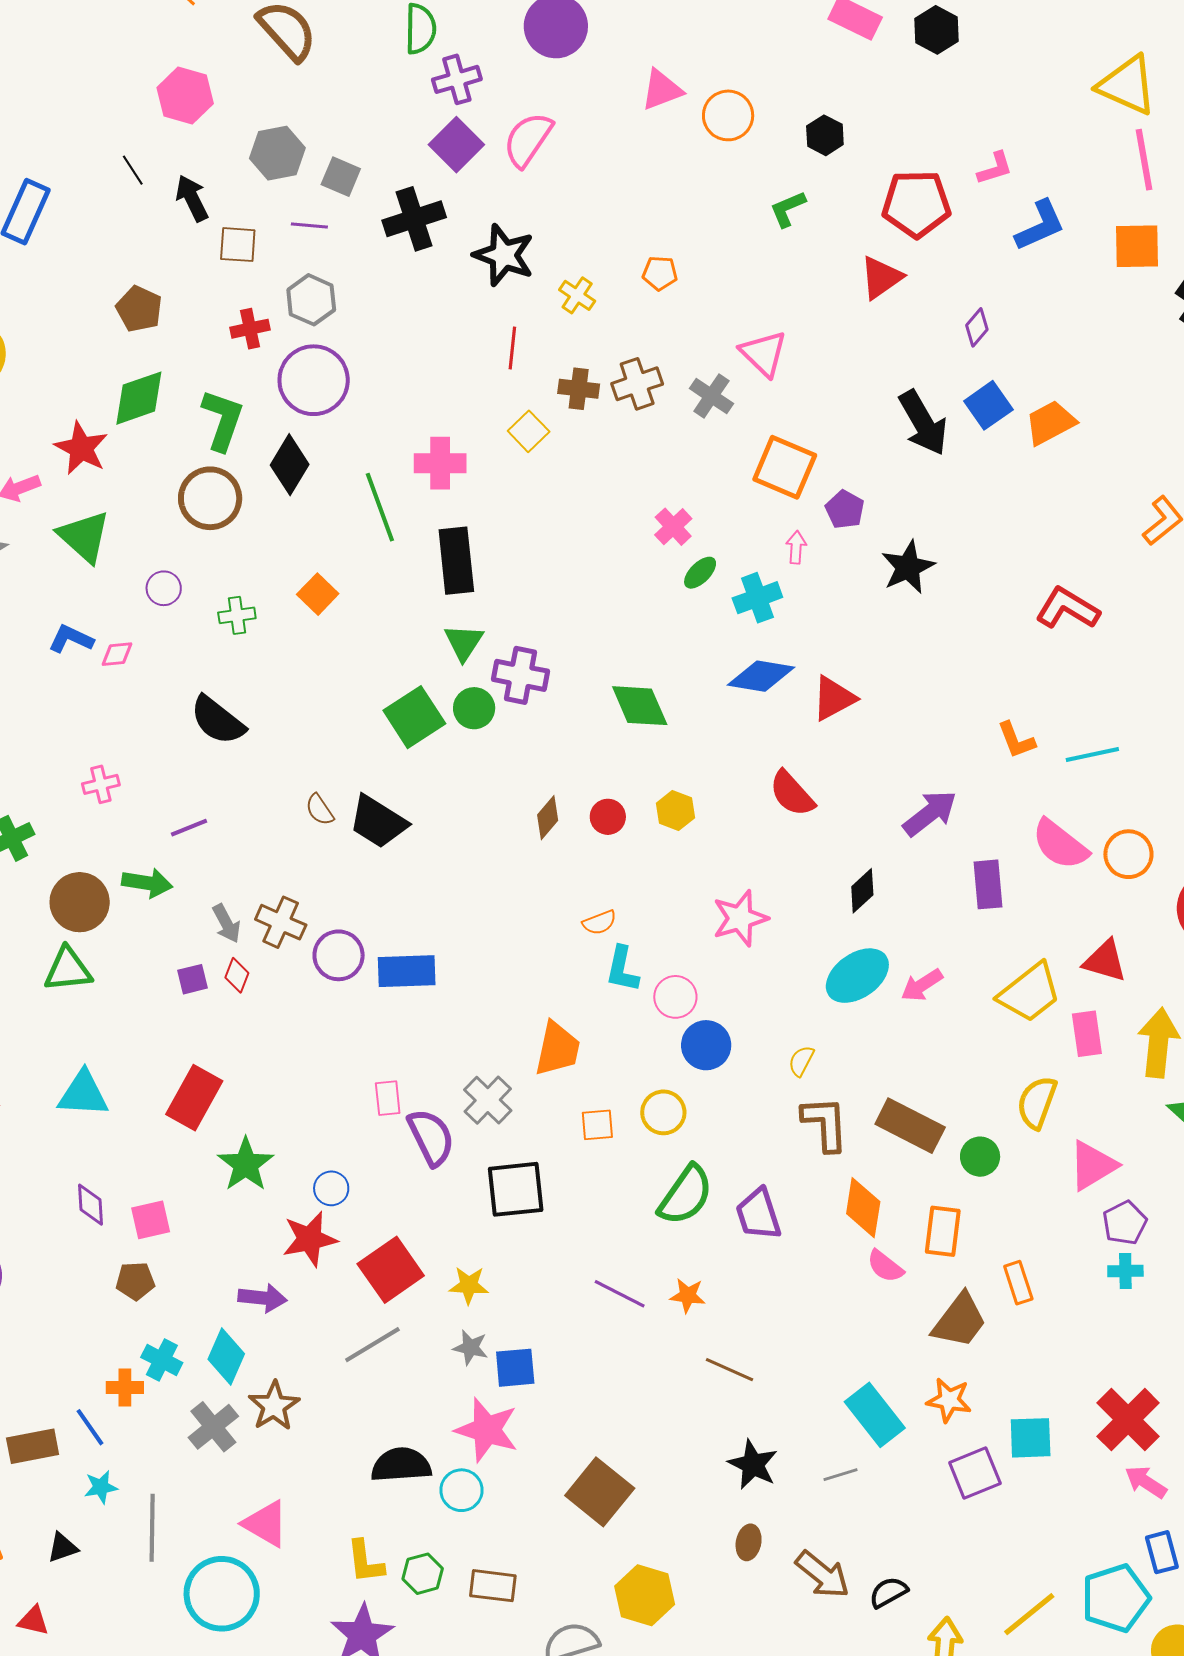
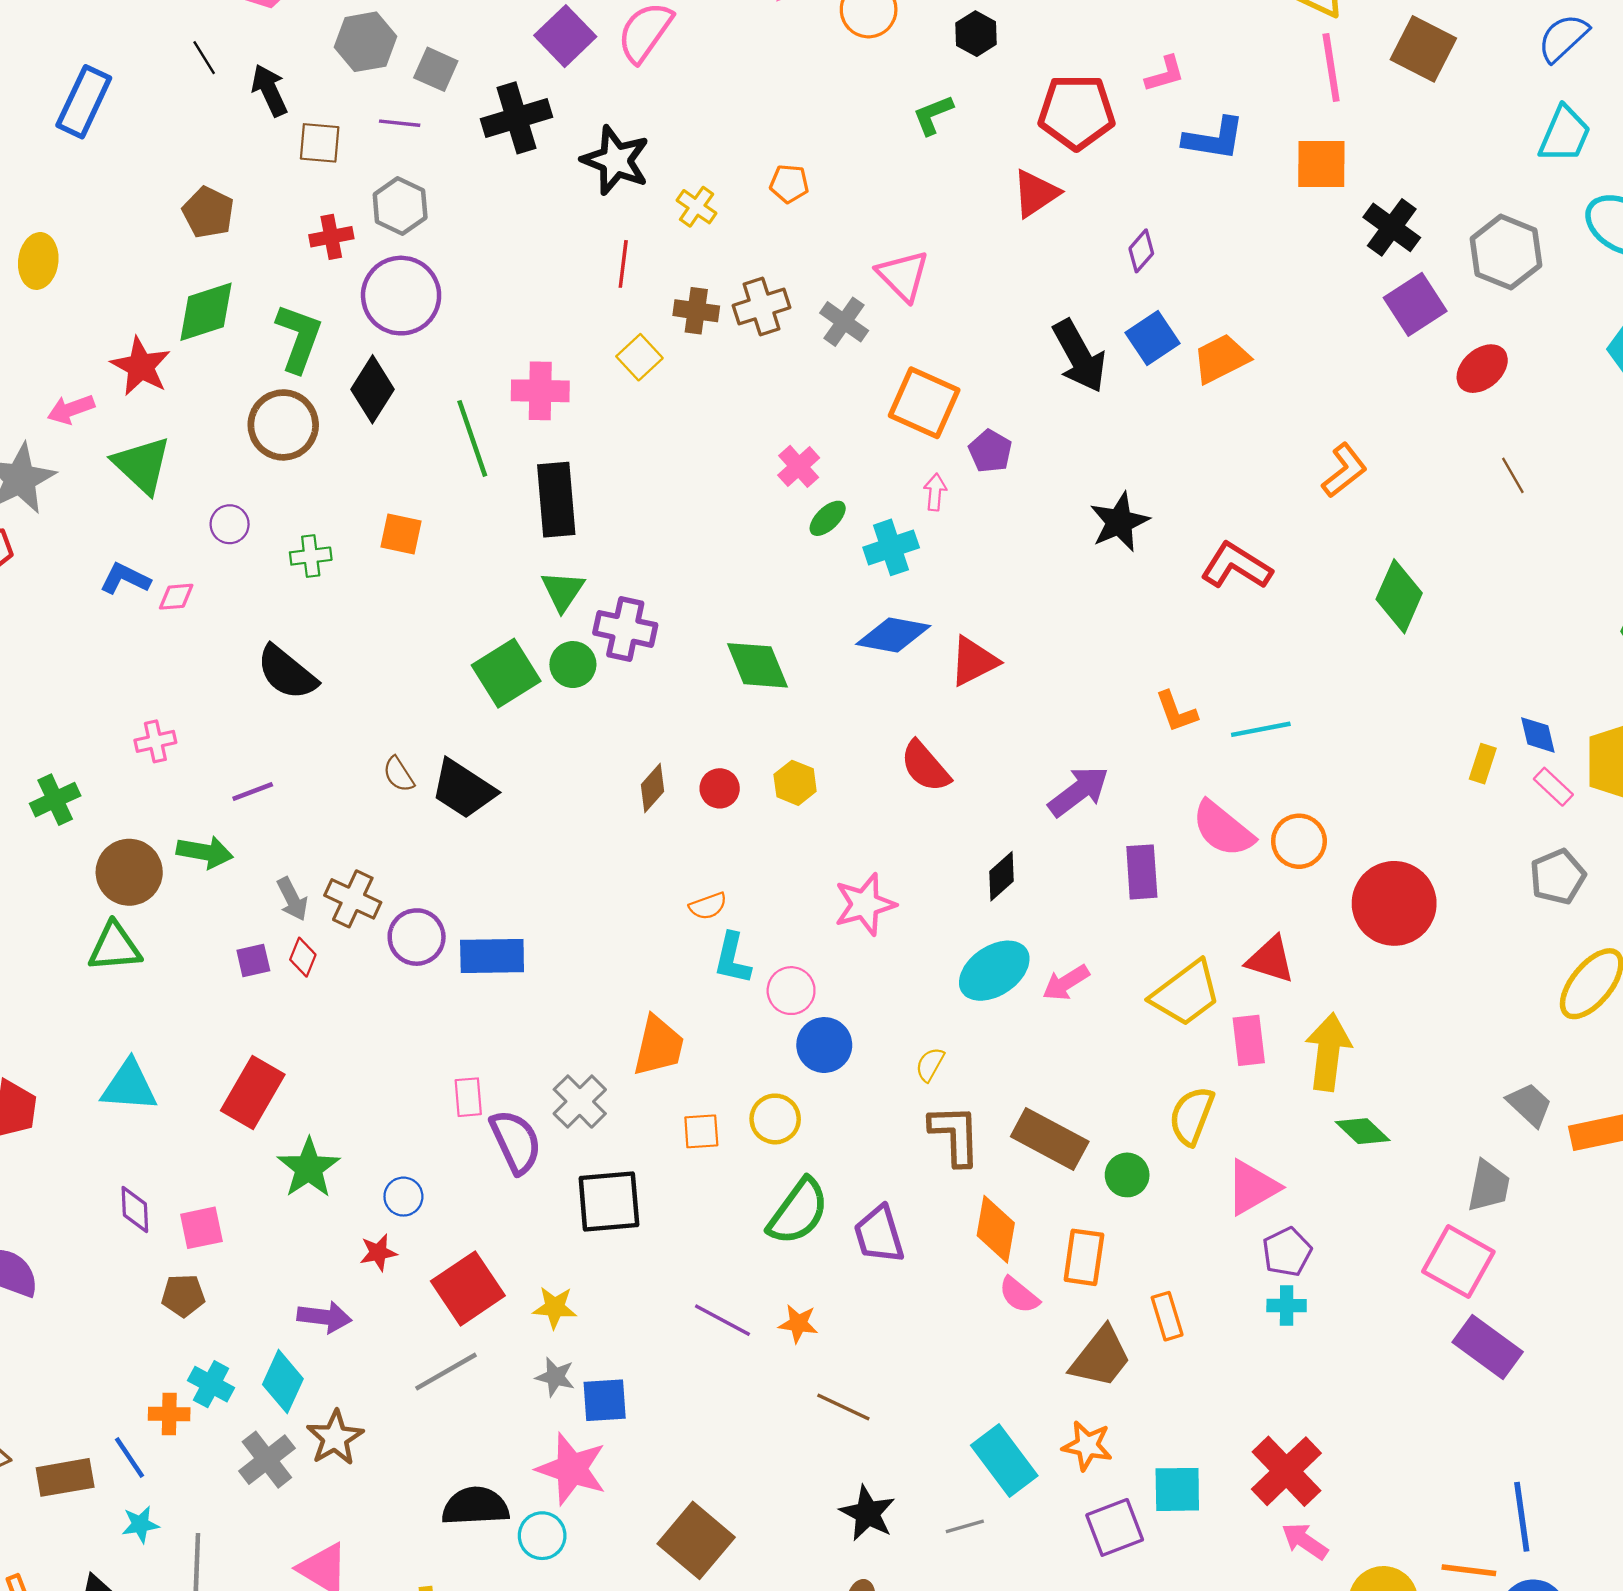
blue L-shape: (1040, 226) -> (1214, 139), turned 32
black star: (908, 567) -> (1119, 522), moved
orange square: (318, 594) -> (401, 534), turned -33
red star: (310, 1239) -> (378, 1253), size x0.6

